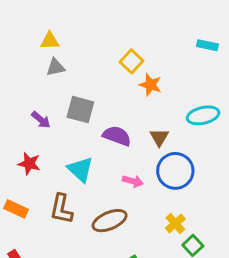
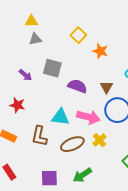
yellow square: (131, 61) -> (78, 35), moved
cyan triangle: (80, 169) -> (60, 117), moved, turned -36
pink arrow: (133, 181) -> (88, 117), size x1.6
yellow cross: (175, 223) -> (99, 140), moved

